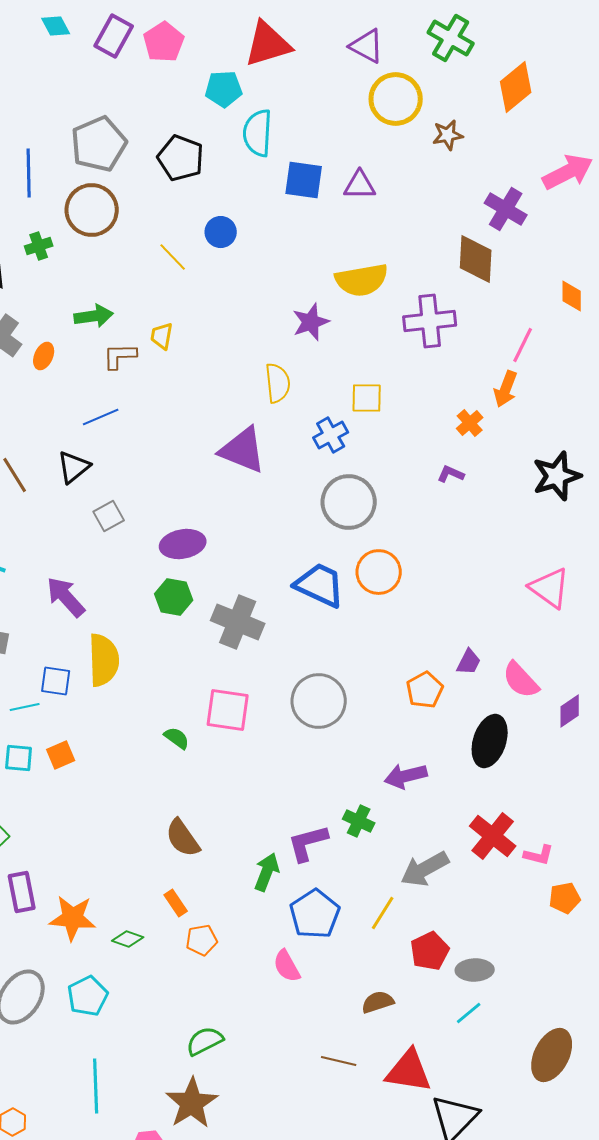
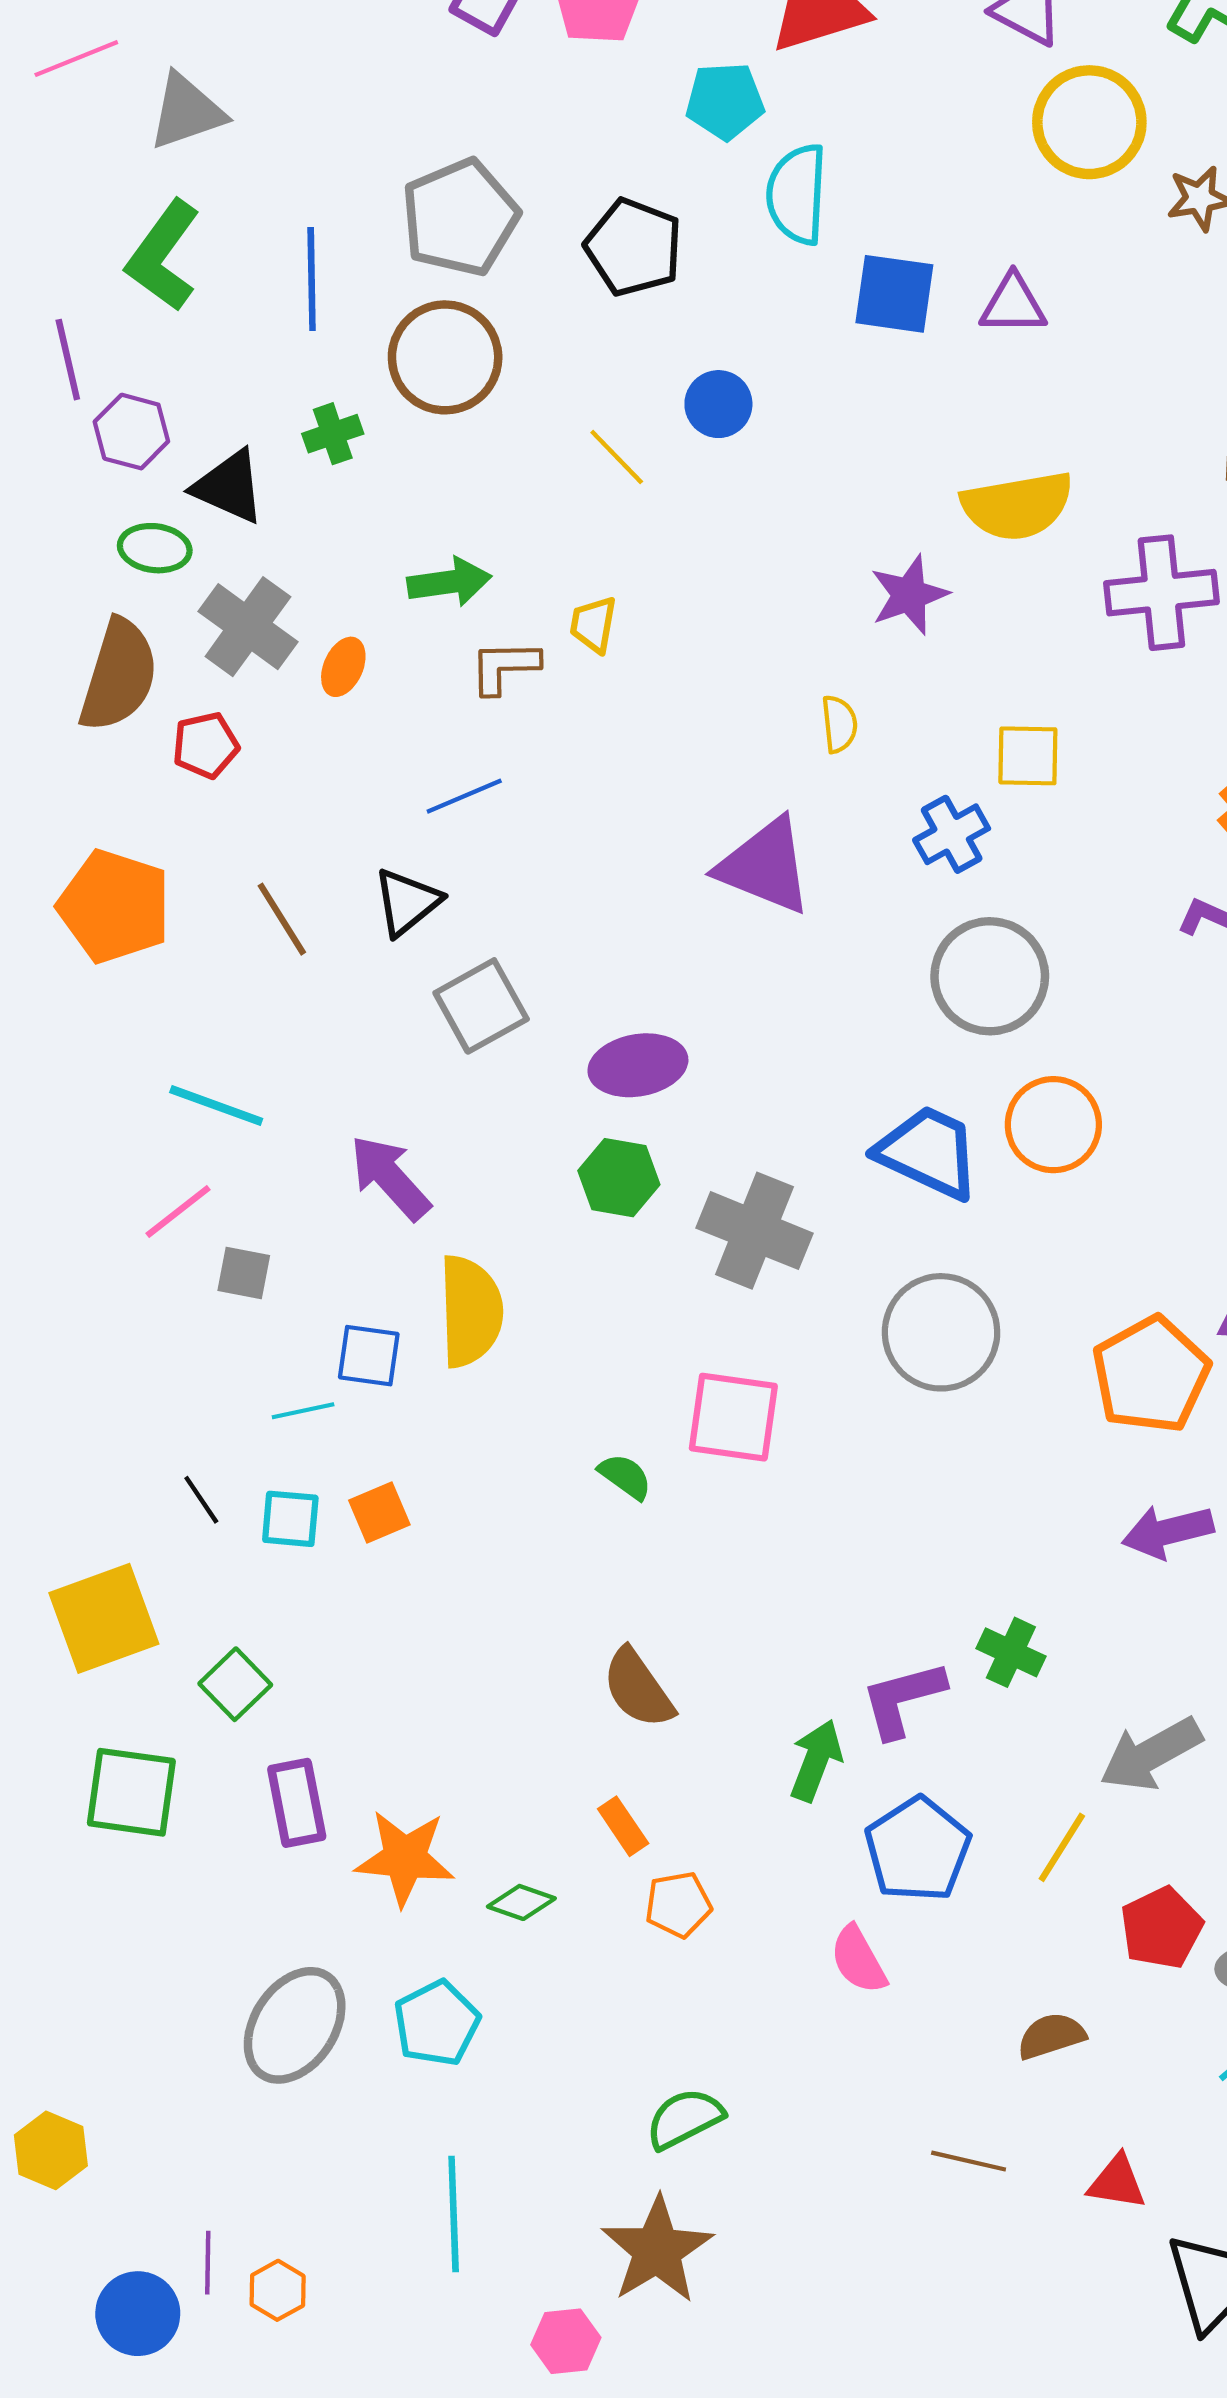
yellow semicircle: (278, 383) -> (839, 724), size x0.7
gray square: (109, 516) -> (481, 1006), size x1.4
orange pentagon: (425, 690) -> (1151, 1375), size x1.5
gray circle: (319, 701) -> (941, 1332), moved
purple arrow: (406, 776) -> (1168, 1532), moved
red triangle: (409, 1071) -> (1117, 2182), size x0.6

